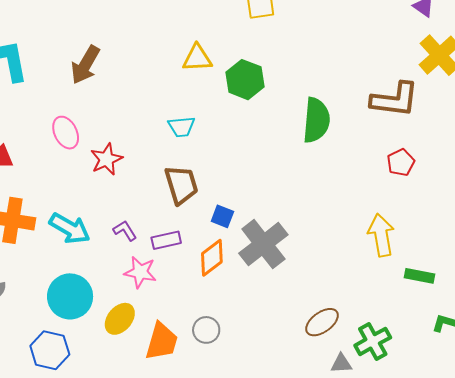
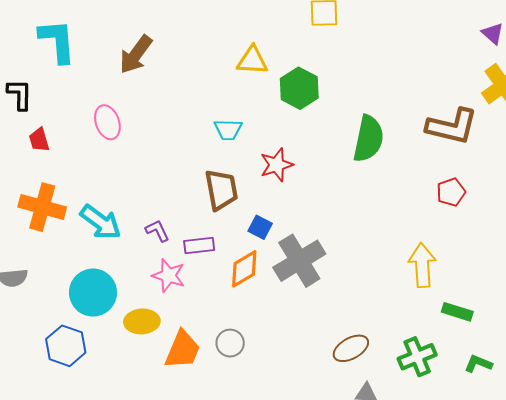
red star: (106, 159) -> (277, 165), moved
yellow ellipse: (120, 319) -> (142, 321), turned 40
green cross: (373, 341) -> (417, 357), moved

